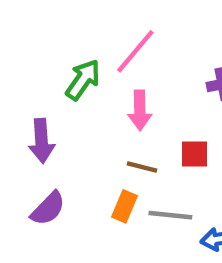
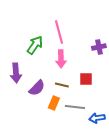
pink line: (135, 51) -> (59, 32), turned -55
purple semicircle: (48, 209) -> (37, 88), moved

